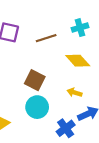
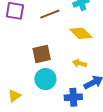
brown square: (35, 80) -> (42, 54), turned -36
blue cross: (66, 128) -> (73, 97), turned 36

